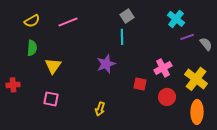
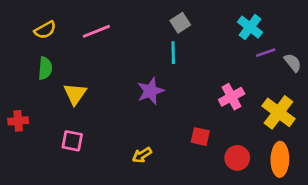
red square: (140, 84) -> (200, 137), moved
red circle: (167, 97) -> (237, 158), moved
yellow arrow: (100, 109) -> (142, 155), turned 40

